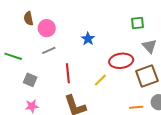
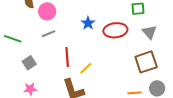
red ellipse: (121, 61) -> (115, 30), moved
gray square: (30, 80) -> (29, 63), turned 32
yellow line: (100, 80) -> (86, 68), moved

